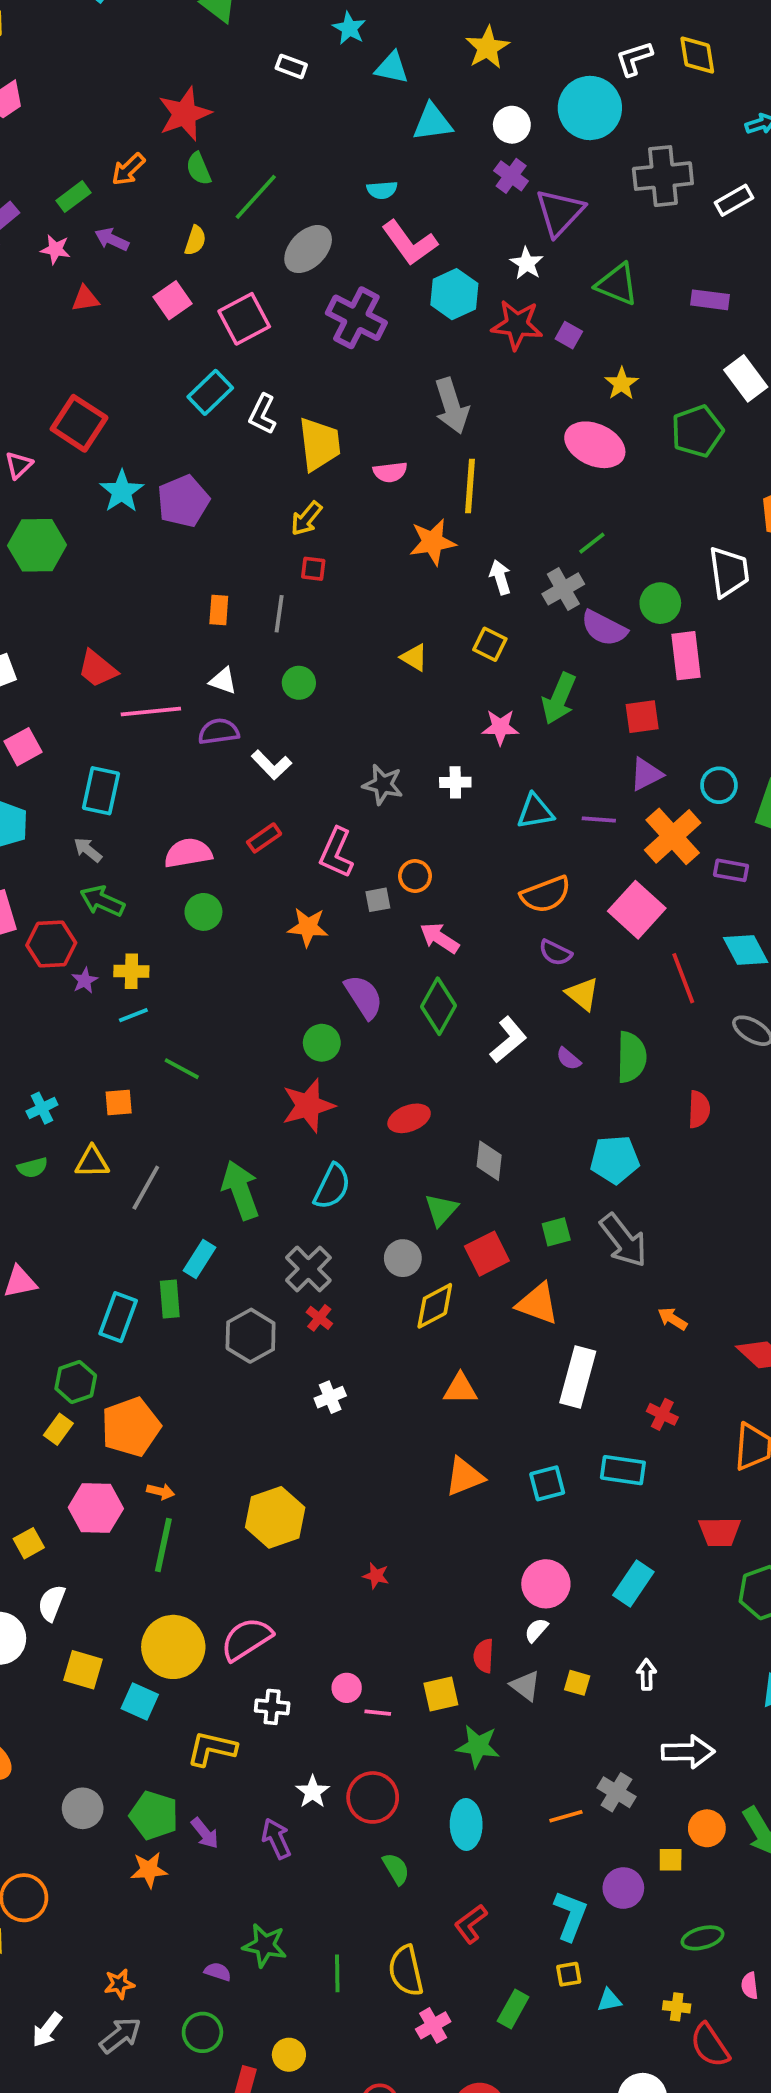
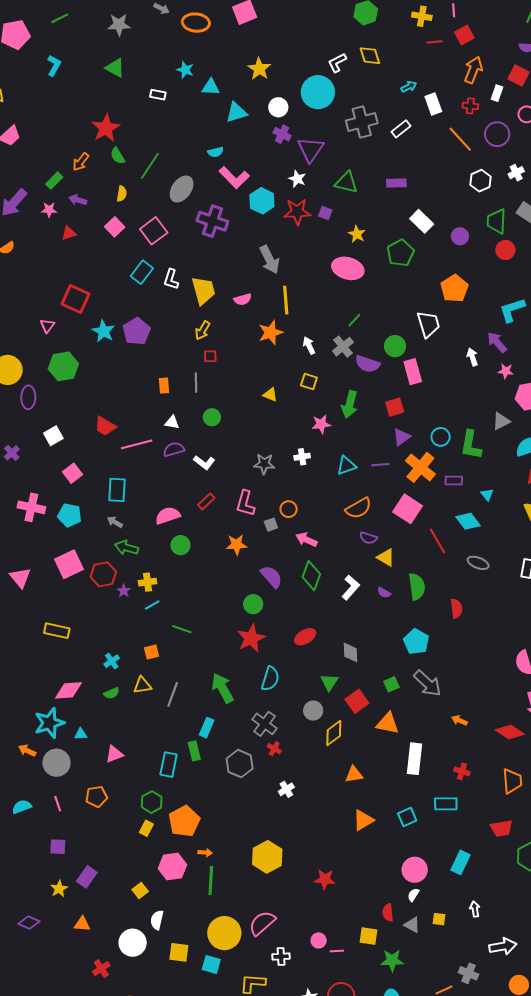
cyan pentagon: (615, 1160) -> (416, 642), turned -30
red star: (376, 1576) -> (325, 879), size x1.5
yellow square: (441, 1694) -> (368, 936), turned 30

